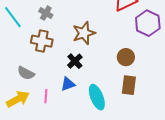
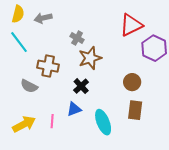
gray cross: (46, 13) -> (77, 38), moved
gray semicircle: (26, 73) -> (29, 86), moved

